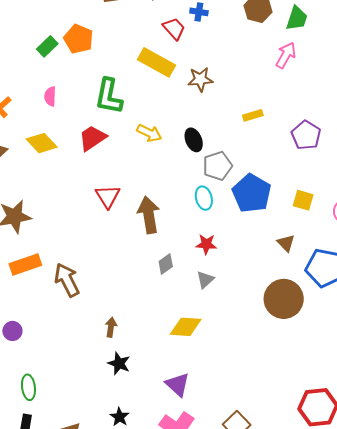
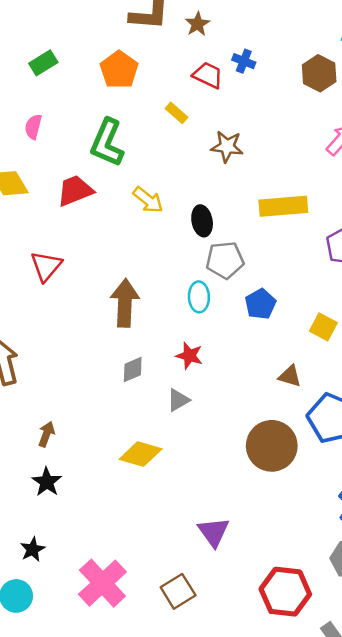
red trapezoid: (174, 29) -> (208, 75), turned -35
orange pentagon: (78, 39) -> (119, 70), moved
yellow rectangle: (156, 62) -> (177, 113), size x0.5
yellow rectangle: (253, 115) -> (283, 206), size x1.8
blue pentagon: (252, 193) -> (260, 304), size x0.6
red triangle: (108, 196) -> (46, 266), moved
brown triangle: (286, 243) -> (290, 376), turned -42
purple triangle: (178, 385) -> (214, 532), moved

